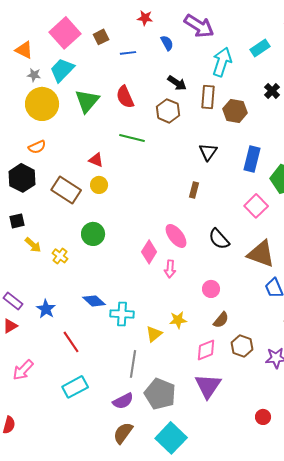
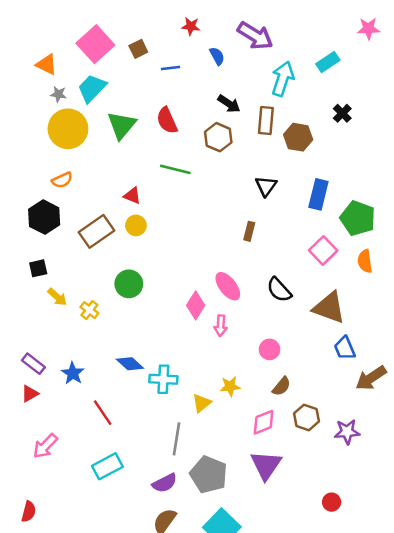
brown rectangle: (66, 190) -> (97, 231), turned -68

